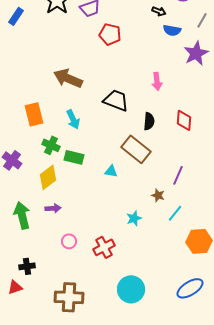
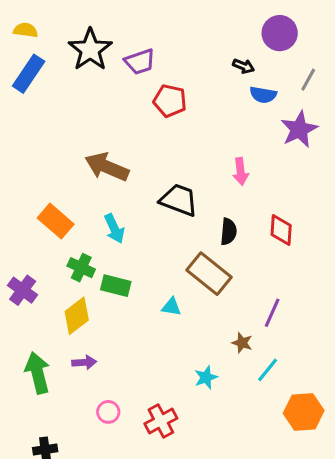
blue rectangle: (16, 16) -> (29, 74), size x1.4
orange rectangle: (34, 114) -> (56, 221), turned -35

